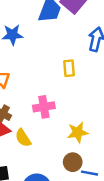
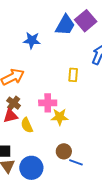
yellow star: (78, 132) -> (60, 117), moved

